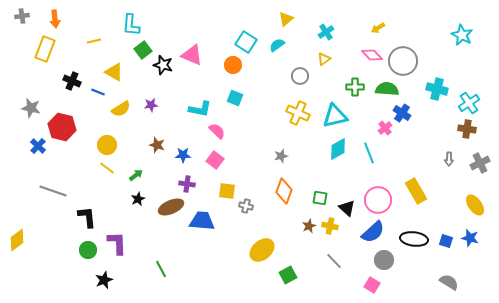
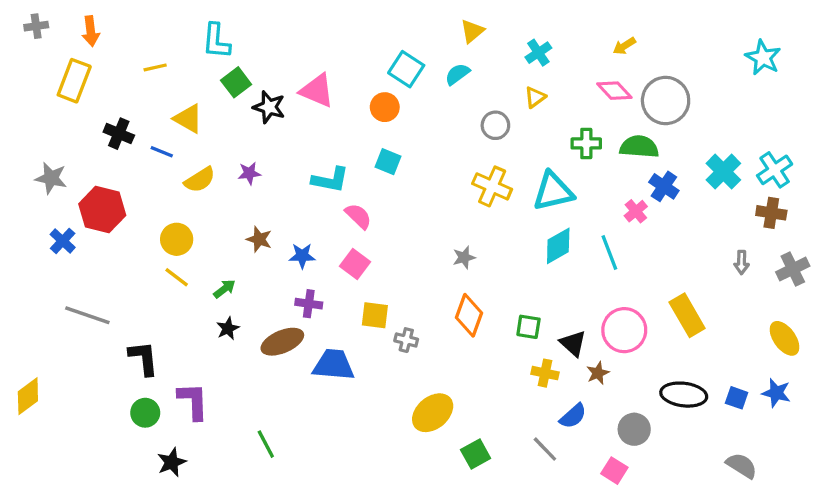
cyan cross: (437, 89) -> (723, 172), moved, turned 30
brown star: (309, 226) -> (598, 373), moved
blue semicircle: (373, 232) -> (573, 416), moved, size x0.7
gray line: (334, 261) -> (545, 449), moved

